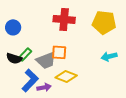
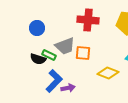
green rectangle: (25, 54) -> (49, 55), turned 72
gray trapezoid: (46, 60) -> (65, 46), moved
yellow diamond: (66, 76) -> (108, 73), moved

